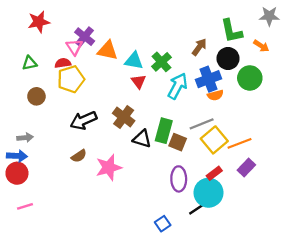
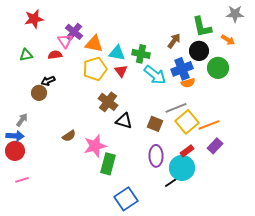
green cross: (161, 62) -> (141, 54), turned -36
yellow pentagon: (71, 79) -> (95, 69), moved
cyan arrow: (178, 86) -> (155, 75), turned 100
brown circle: (36, 96) -> (39, 93), moved
black arrow: (83, 120) -> (48, 81), moved, size x0.6
green rectangle: (164, 131) -> (108, 164), moved
gray arrow: (25, 138) -> (22, 120), turned -48
blue square: (163, 224) -> (126, 199), moved, size x1.6

